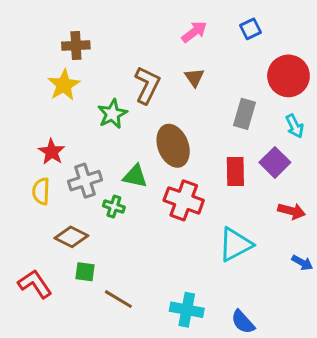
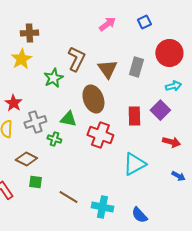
brown triangle: (194, 77) -> (107, 69), moved, size x1.5
gray rectangle: (244, 114) -> (136, 67), moved
cyan arrow: (295, 126) -> (173, 86), turned -77
brown line: (118, 299) -> (68, 197), moved

